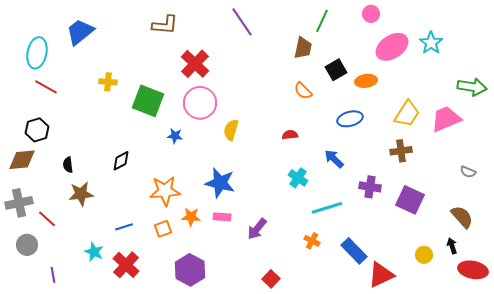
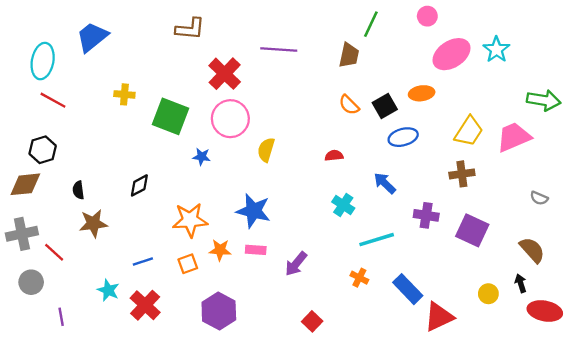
purple line: (242, 22) -> (279, 50), moved, turned -52
black square: (336, 70) -> (385, 106), moved

